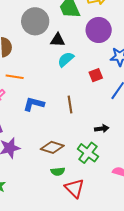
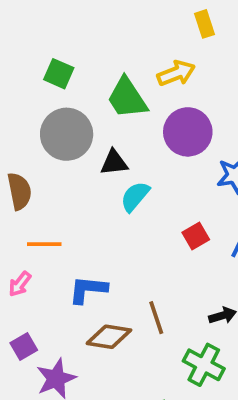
red square: (96, 75) -> (196, 236), moved
brown line: (70, 105) -> (156, 318), moved
brown diamond: (52, 147) -> (109, 337), moved

